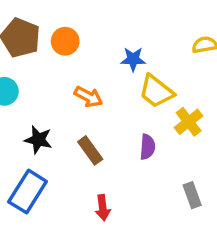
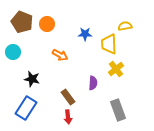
yellow trapezoid: (156, 91) -> (109, 44), moved, turned 50
brown rectangle: (90, 150) -> (68, 97), moved
gray rectangle: (192, 195) -> (118, 110), size x1.5

